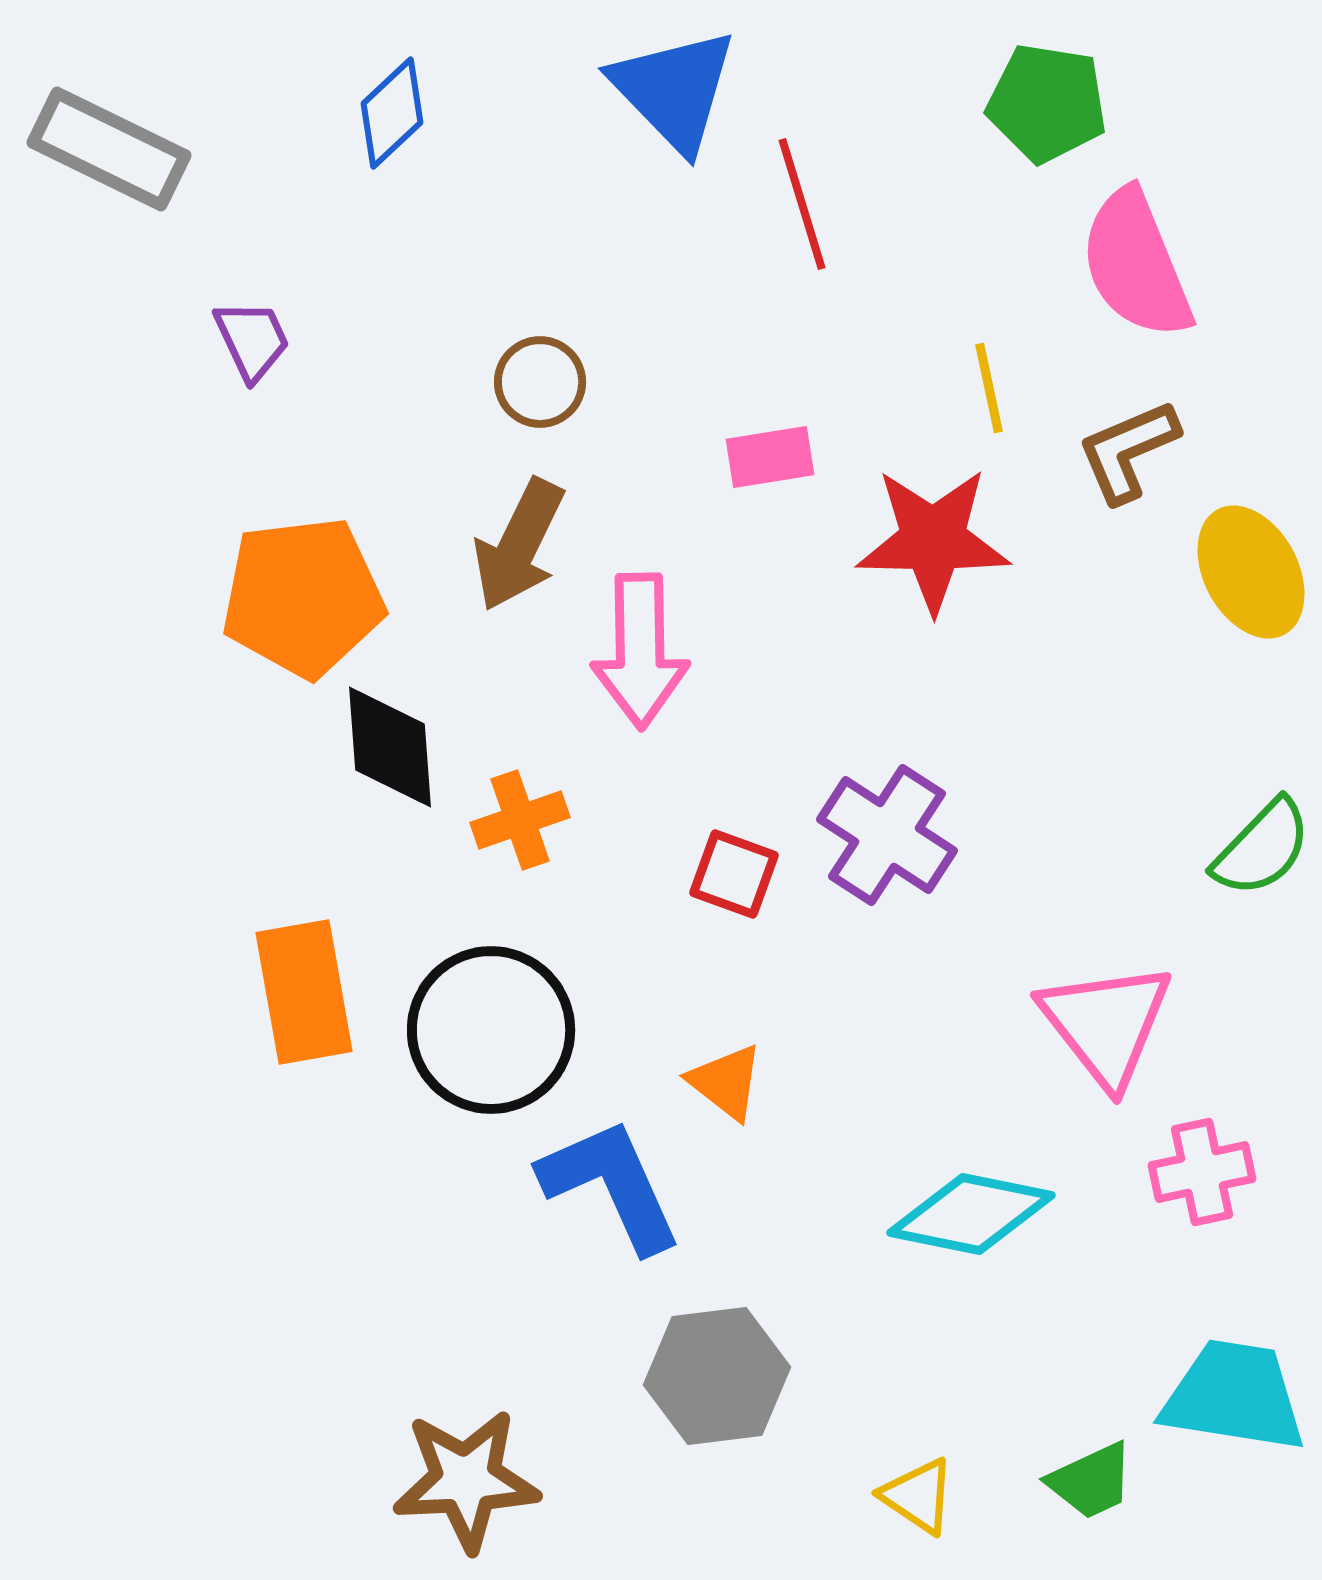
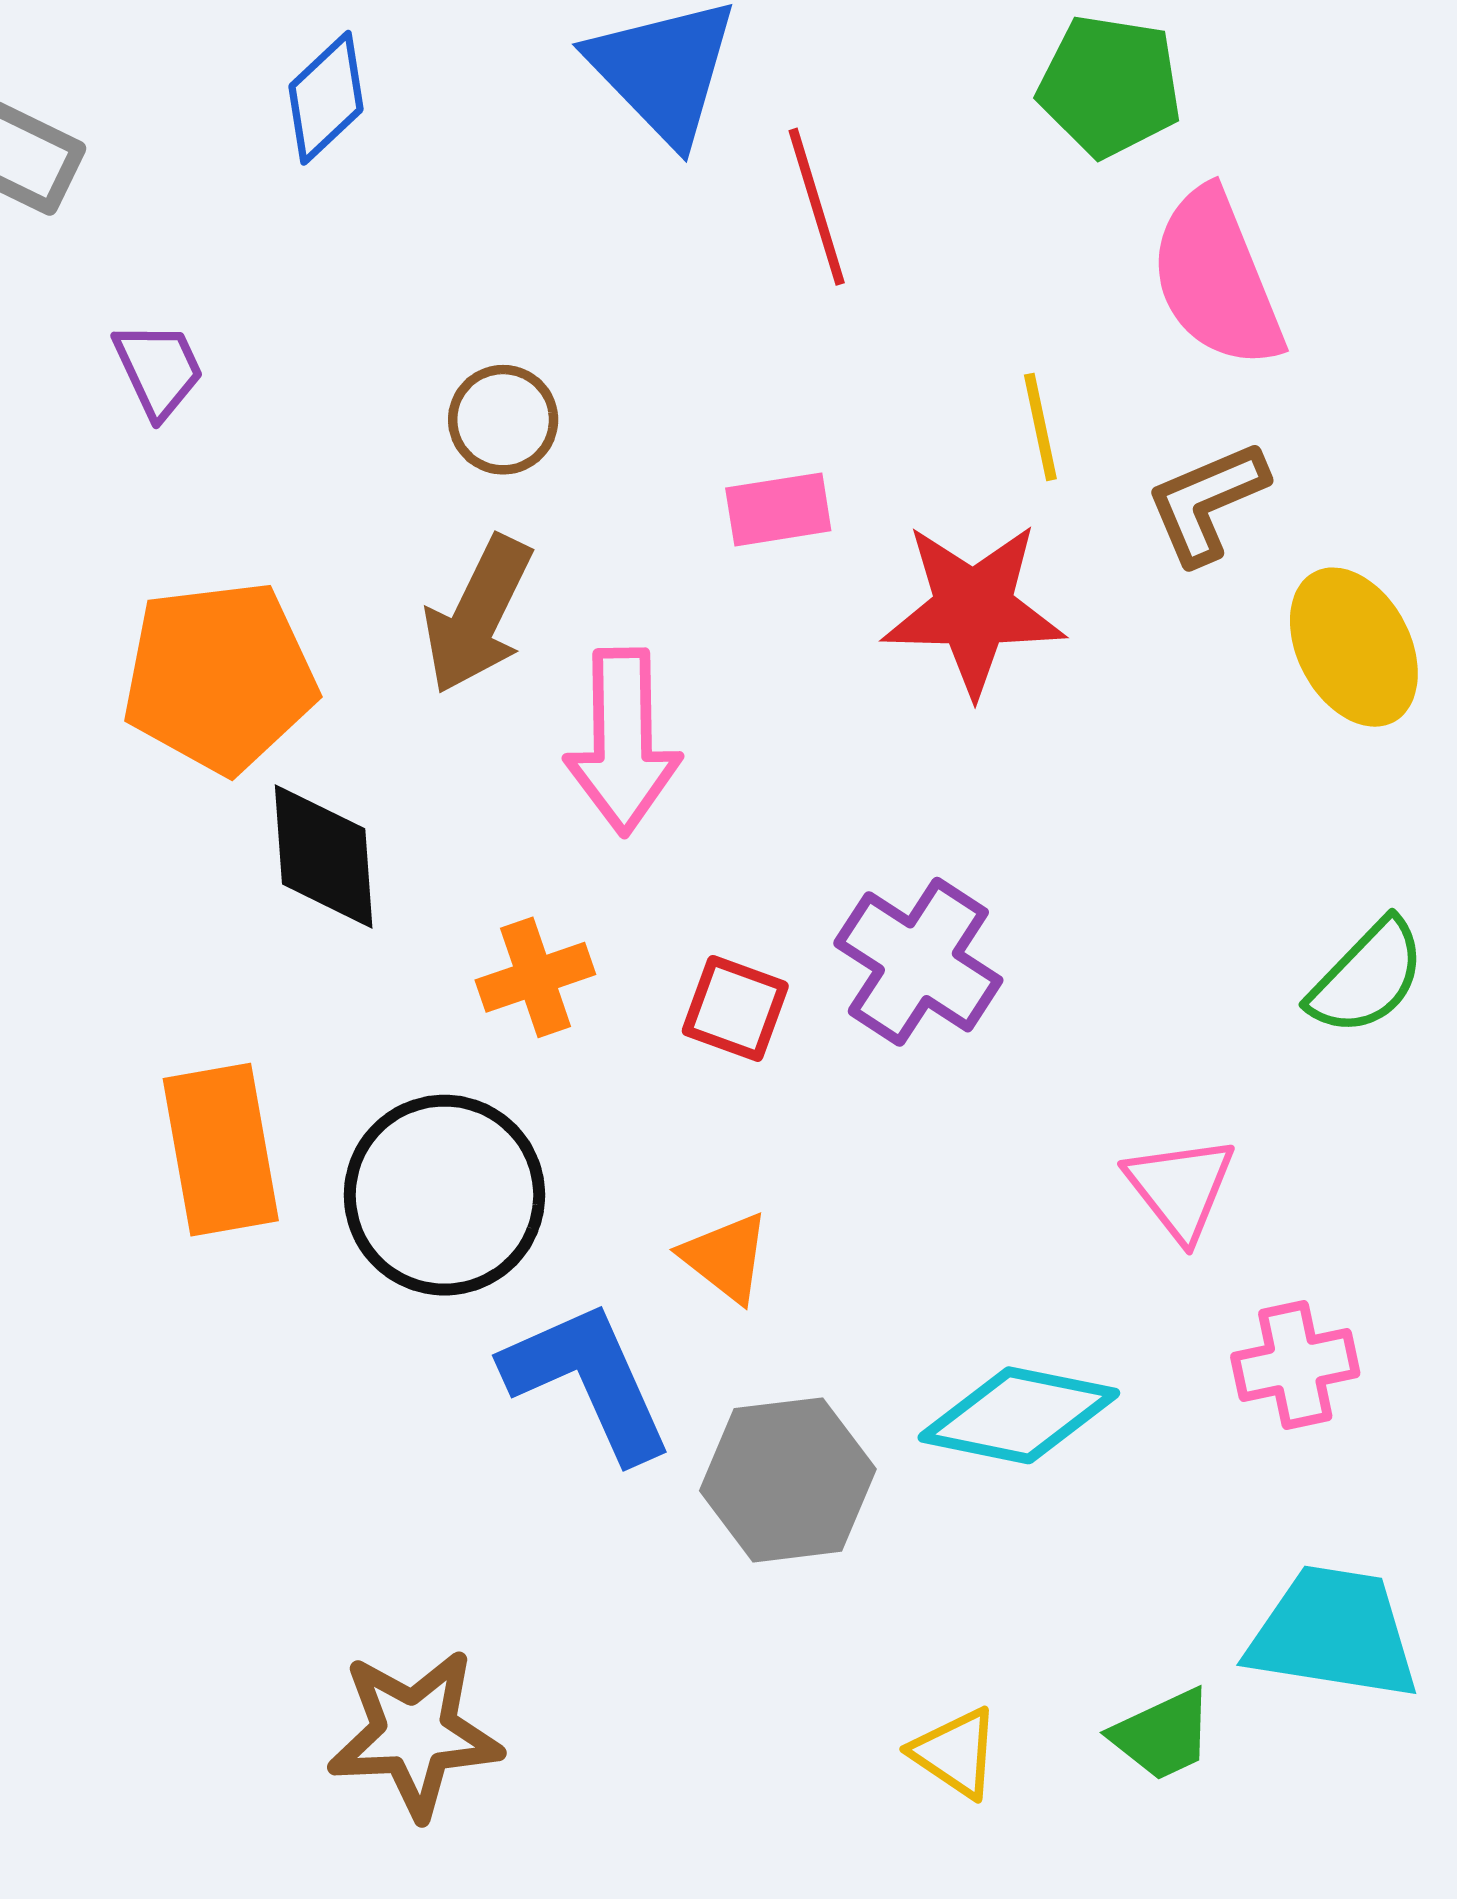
orange cross: (520, 820) -> (535, 977), moved
pink triangle: (1106, 1024) -> (1180, 1188), size x0.7
gray hexagon: (717, 1376) -> (788, 1480), moved

